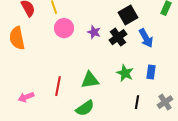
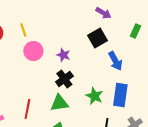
black cross: (118, 37) -> (64, 79), moved
blue rectangle: (151, 72) -> (120, 95), size x1.6

